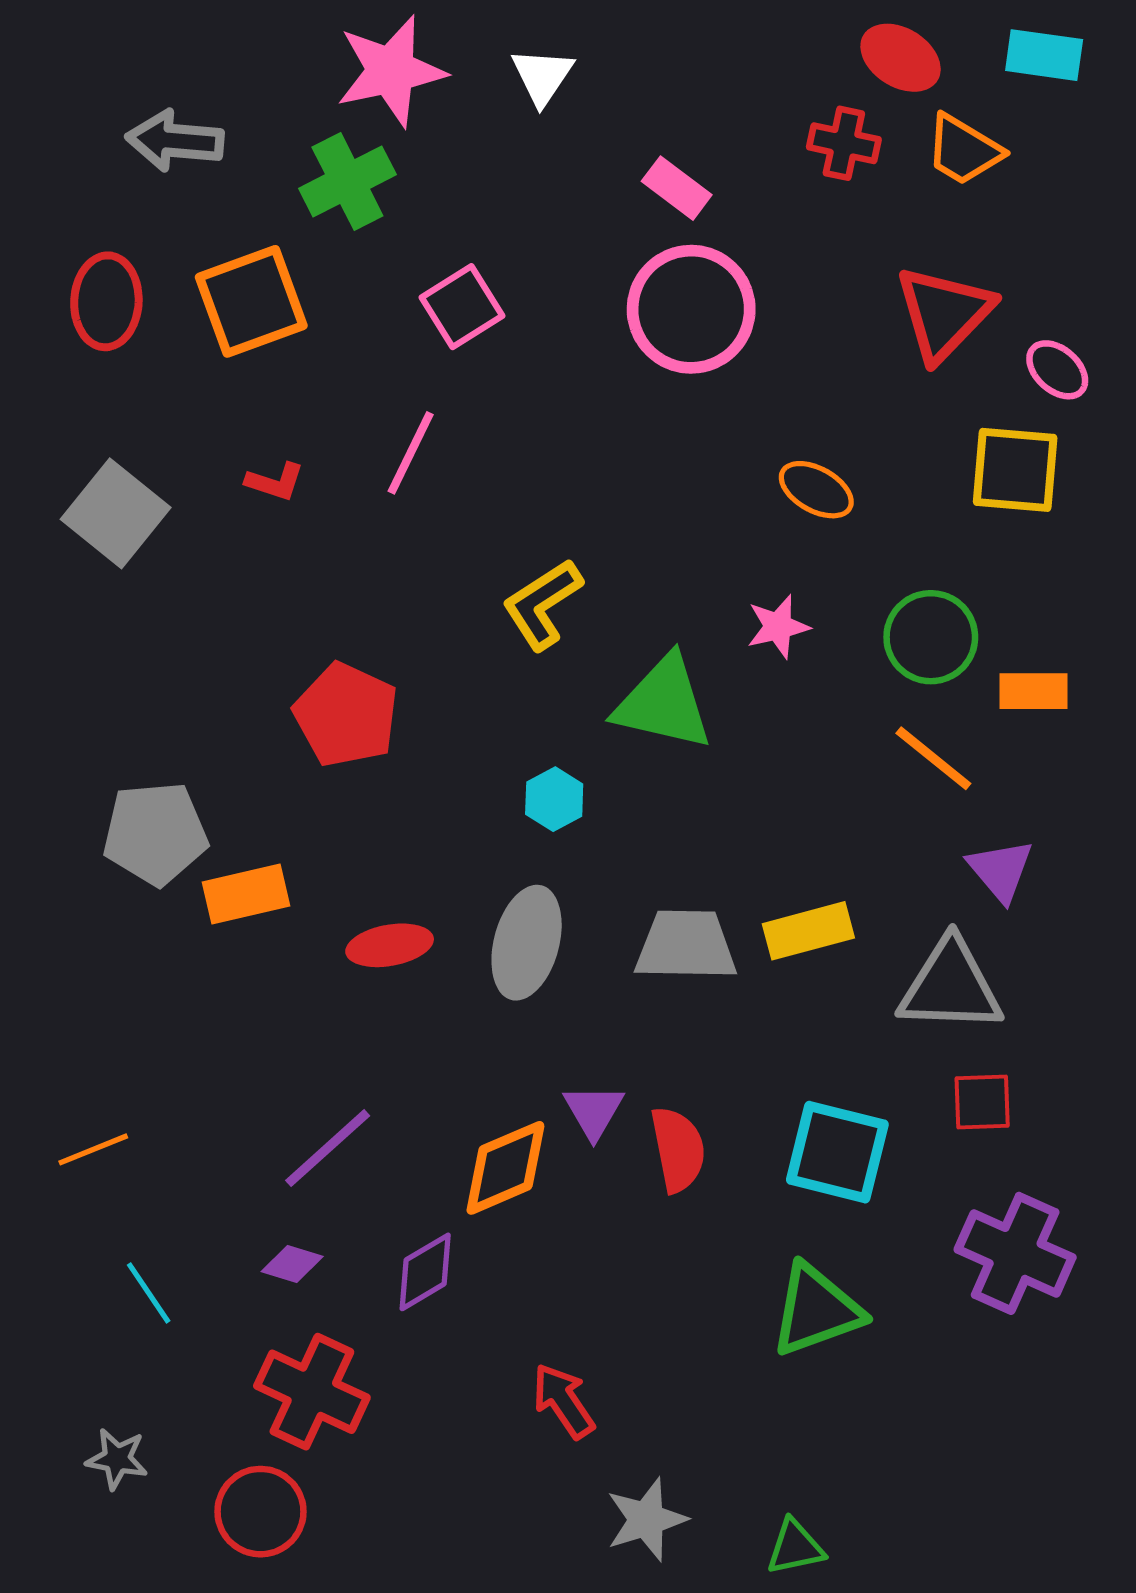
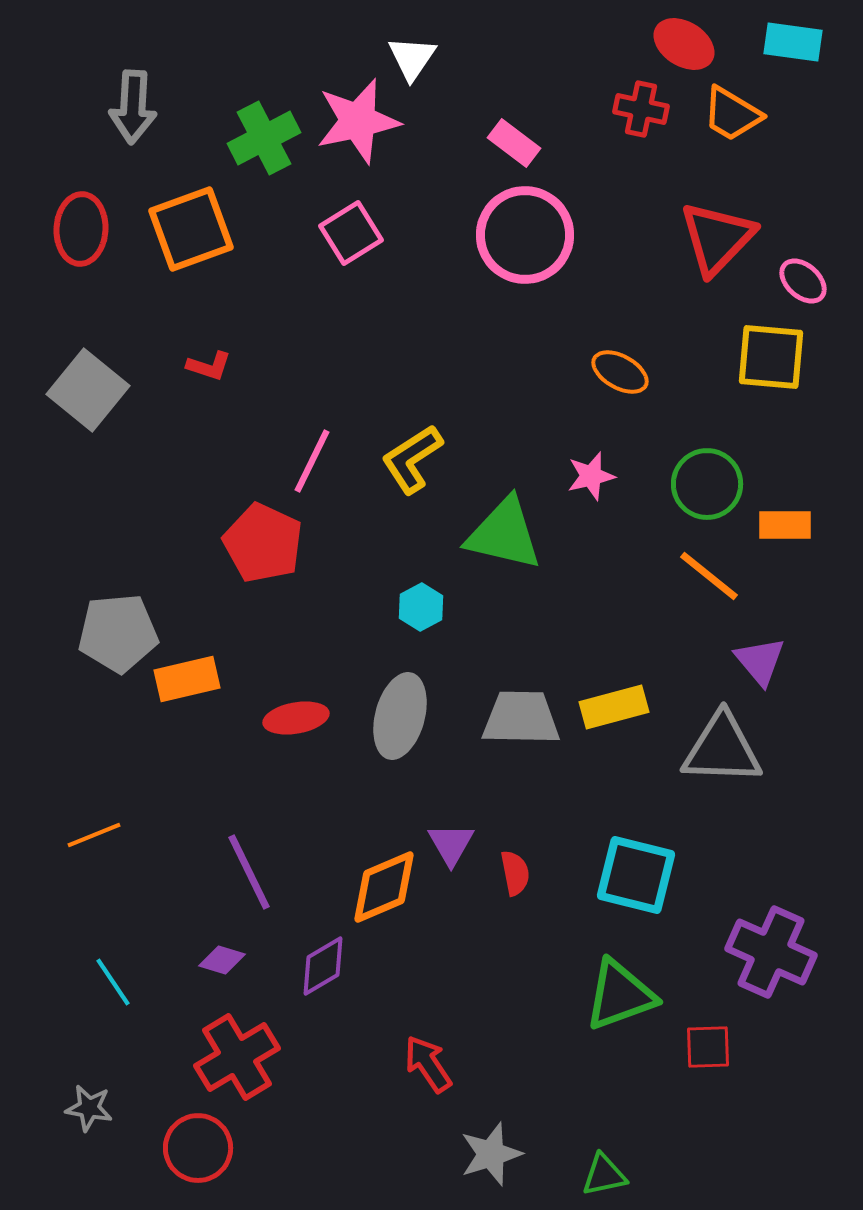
pink star: (391, 71) -> (358, 121), moved
gray arrow: (175, 141) -> (133, 107), turned -92
pink line: (411, 453) -> (312, 461), moved
red square: (982, 1102) -> (708, 1047), moved
purple line: (328, 1148) -> (249, 872), turned -74
orange line: (93, 1149) -> (94, 835), moved
red semicircle: (678, 1149) -> (515, 873), size x0.7
red cross: (312, 1392) -> (237, 1057), turned 34

